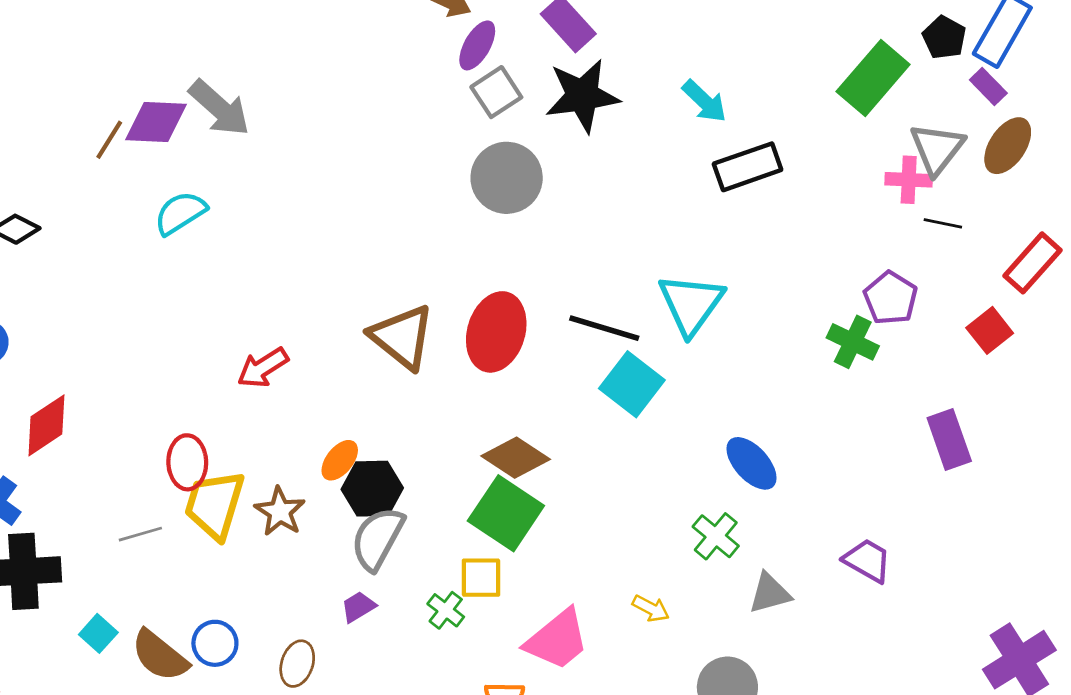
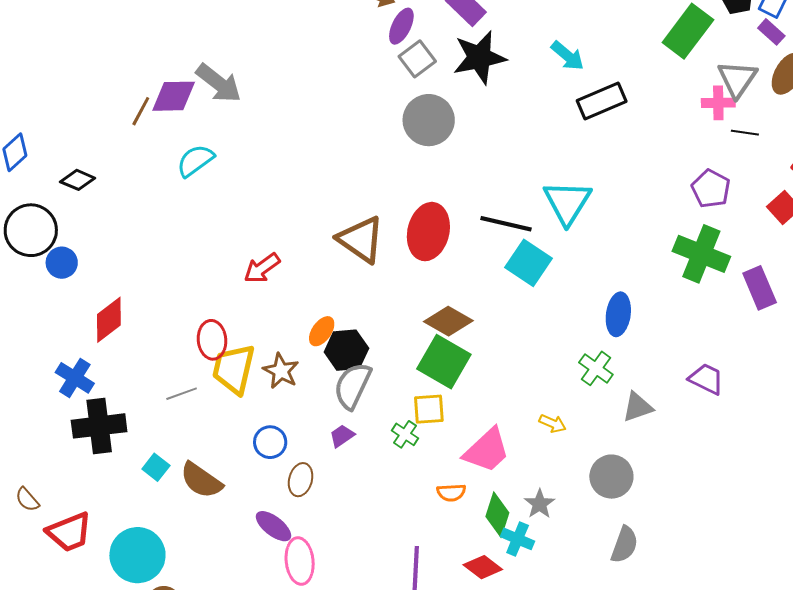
green cross: (853, 342) -> (701, 254), moved, size x1.5
blue ellipse: (752, 463) -> (618, 314), turned 54
blue circle: (215, 643) -> (270, 442), moved

